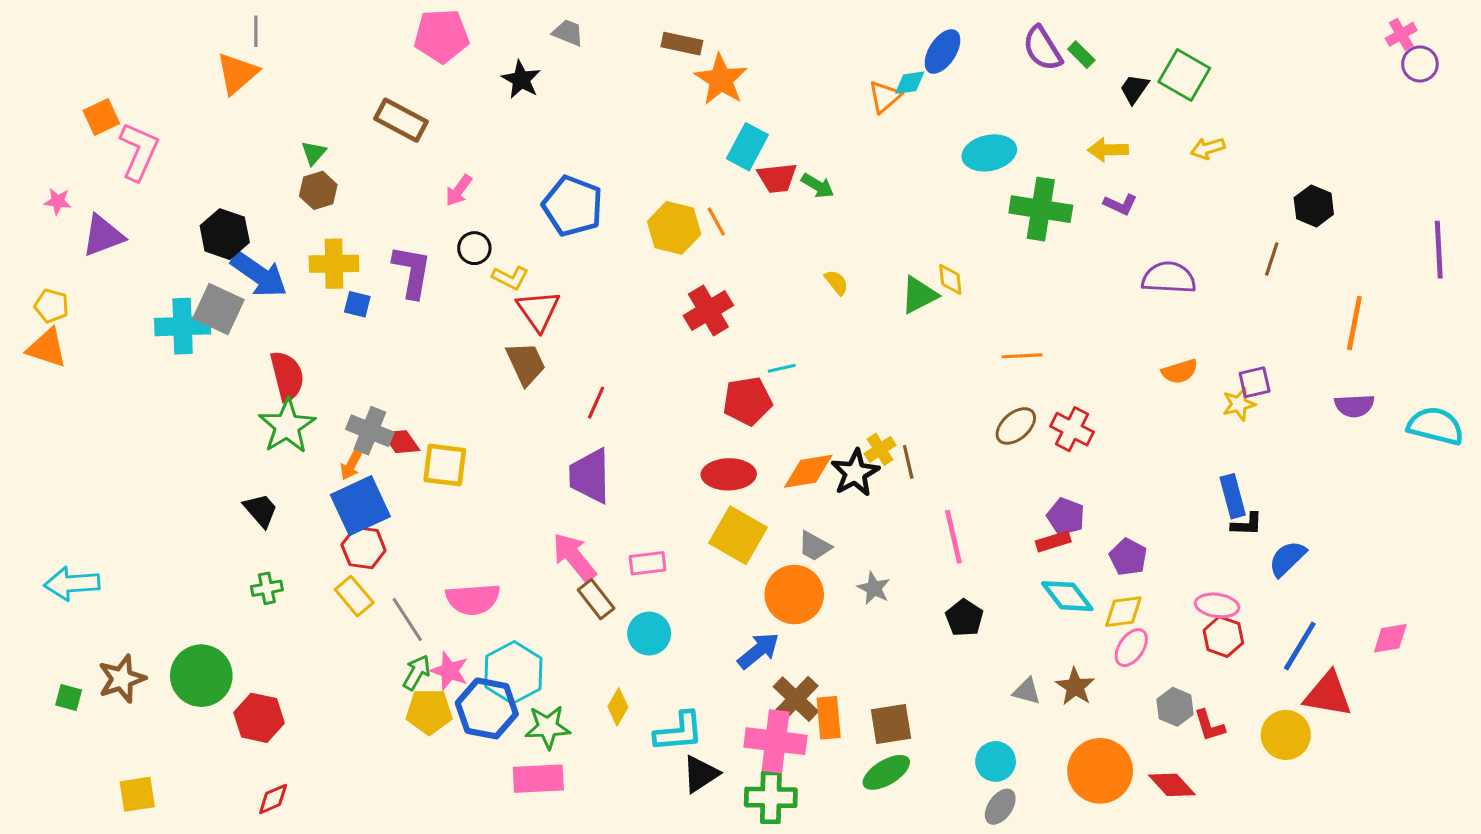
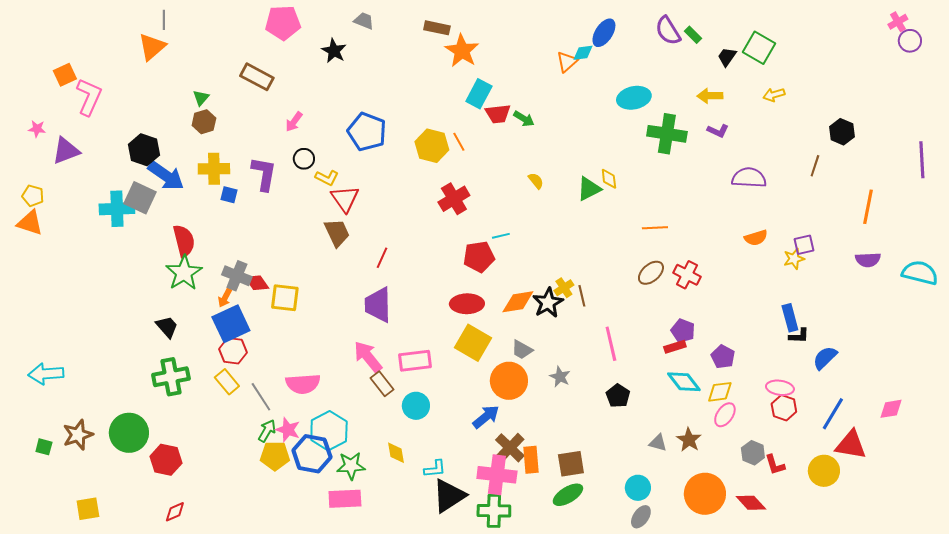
pink rectangle: (648, 563) -> (415, 361), size x1.4
green cross: (267, 588) -> (171, 377), size x1.8
yellow diamond: (618, 707) -> (396, 453), turned -40
cyan L-shape: (679, 732) -> (435, 469), size x0.7
black triangle: (701, 774) -> (449, 496), size x1.4

